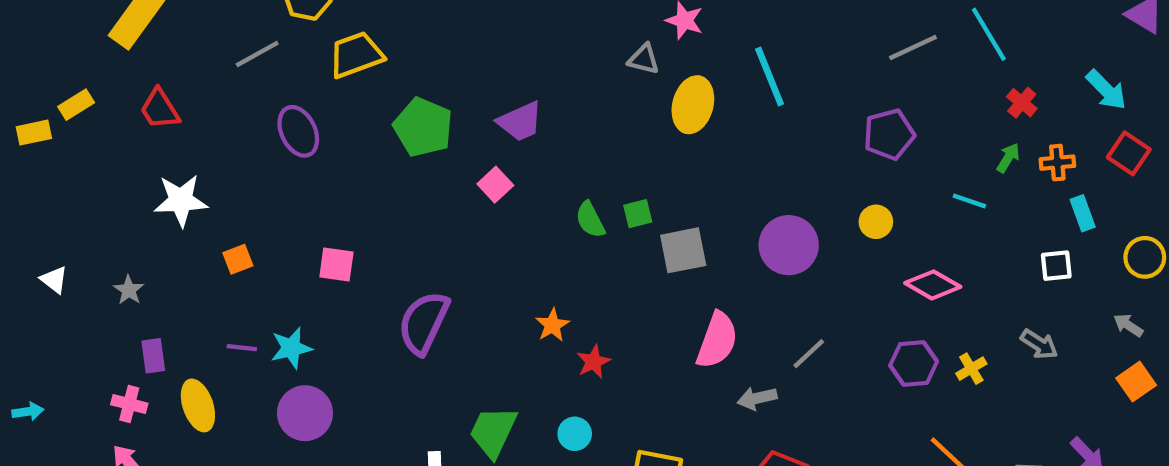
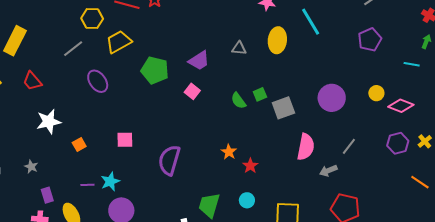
gray triangle: (644, 59) -> (239, 48), moved
yellow circle: (876, 222) -> (376, 93), moved

